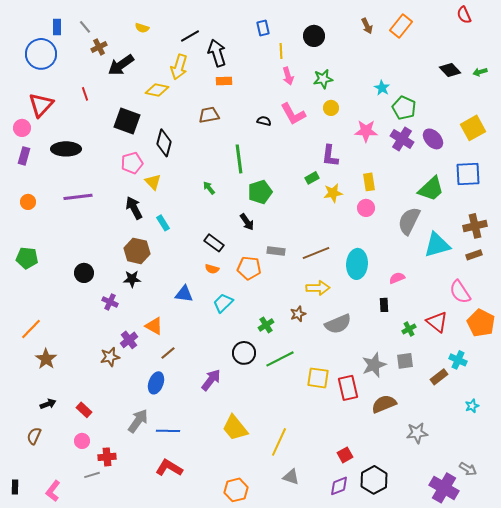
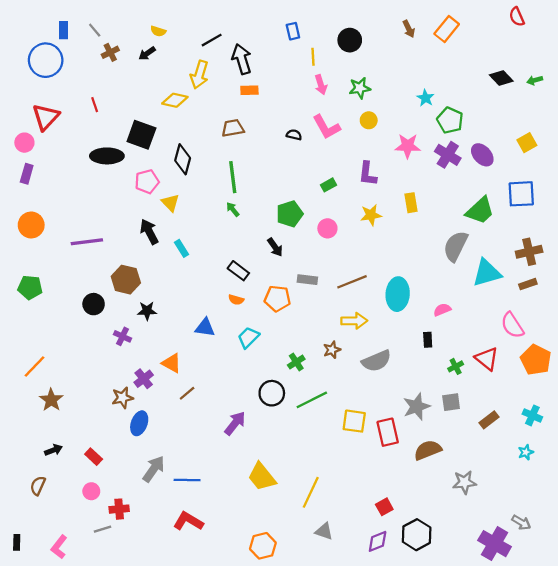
black arrow: (121, 65) -> (147, 53), moved, size x0.6
yellow square: (473, 128) -> (527, 143), size x0.7
black ellipse: (66, 149) -> (107, 156), moved
green line: (239, 159) -> (233, 177), moved
green rectangle: (312, 178) -> (329, 185), moved
purple line: (78, 197) -> (87, 242), moved
orange circle: (28, 202) -> (31, 225), size x1.5
pink circle: (366, 208) -> (327, 228), moved
brown hexagon: (137, 251) -> (126, 280), moved
cyan cross: (458, 360) -> (532, 415), moved
blue ellipse: (156, 383) -> (139, 423), moved

